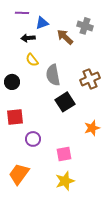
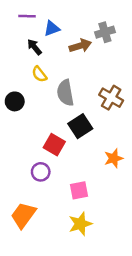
gray cross: (85, 26) -> (105, 32), turned -35
brown arrow: (65, 37) -> (80, 46), turned 120
black arrow: (28, 38) -> (34, 47), turned 56
brown cross: (90, 79) -> (111, 98), turned -36
red square: (15, 117) -> (54, 145), moved, turned 36

